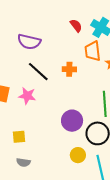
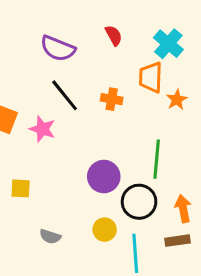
red semicircle: (76, 26) -> (114, 35), moved
gray semicircle: (23, 162) -> (50, 236), moved

